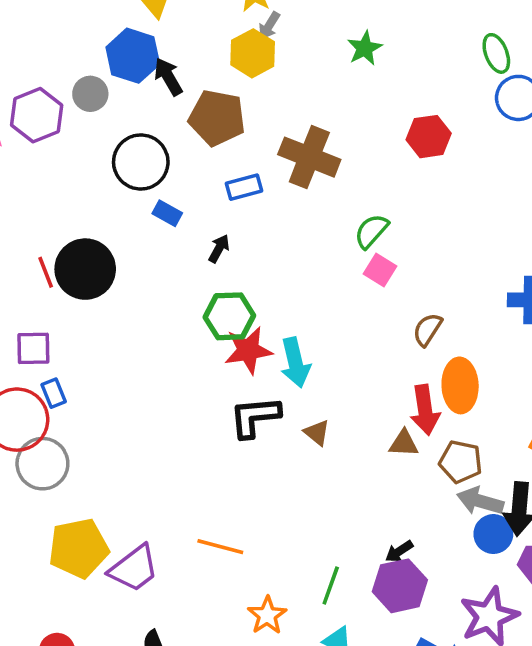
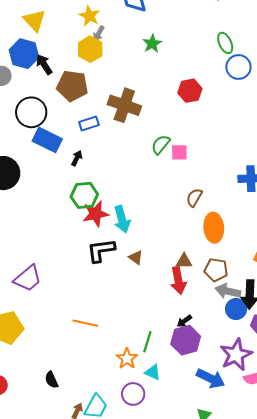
blue rectangle: (167, 213) -> (47, 140), size x1.8
pink square: (380, 270) -> (179, 152), moved, turned -30
red arrow: (425, 410) -> (178, 281), moved
purple trapezoid: (134, 569) -> (28, 278), moved
orange star: (267, 615) -> (127, 359), moved

